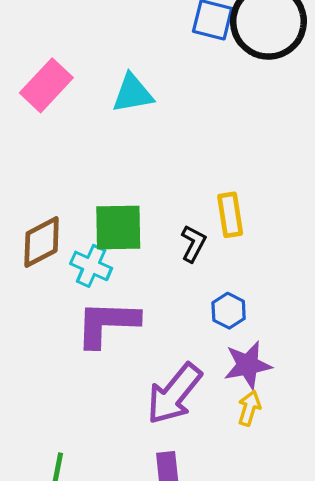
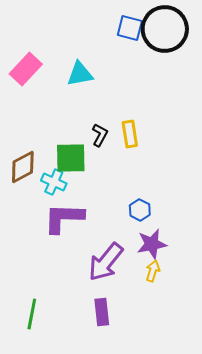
yellow rectangle: (230, 215) -> (130, 134), moved
black L-shape: (193, 244) -> (100, 135), moved

